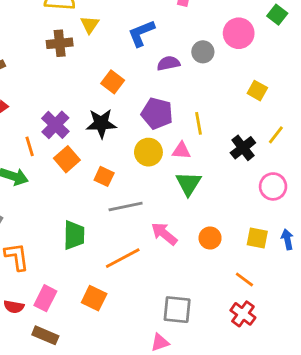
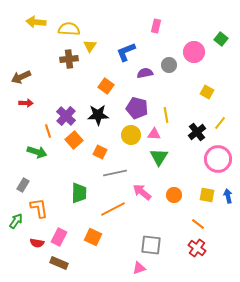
pink circle: (273, 186) -> (218, 159), size x1.4

